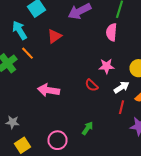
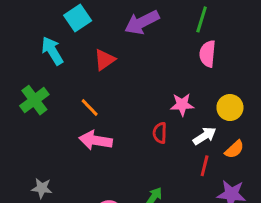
pink semicircle: (112, 32) -> (208, 54), moved
orange line: (28, 53) -> (90, 108), moved
red semicircle: (92, 85) -> (160, 133), turned 48

